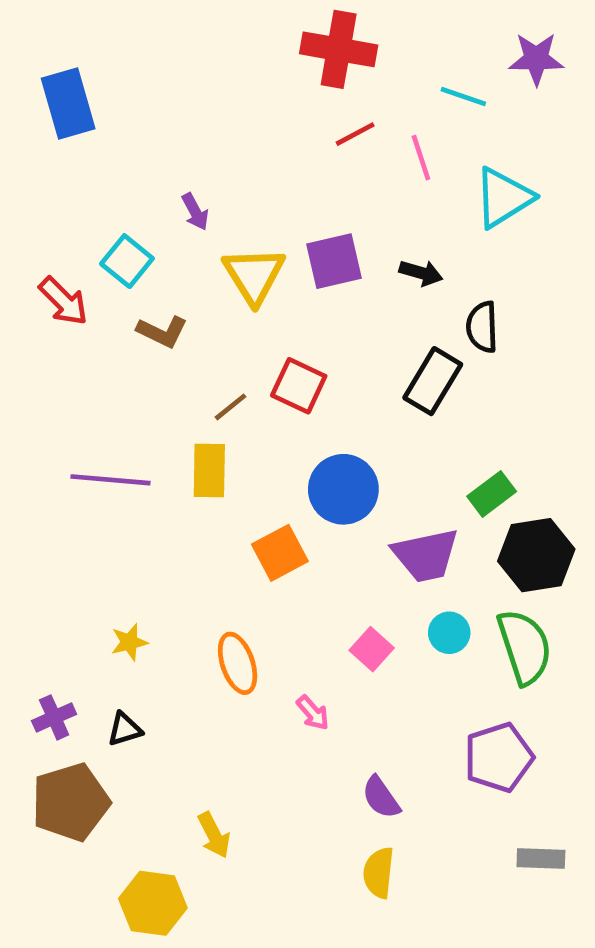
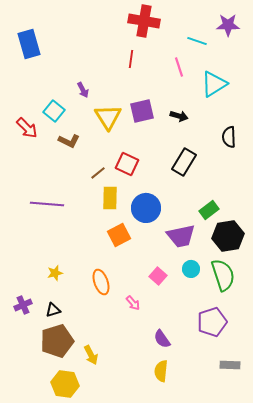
red line: (355, 134) -> (131, 59), moved, turned -54
black semicircle: (482, 327) -> (229, 137), moved
yellow rectangle: (209, 470) -> (110, 198), moved
brown pentagon: (71, 802) -> (57, 341), moved

